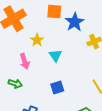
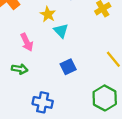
yellow star: (37, 40) -> (48, 14), moved

